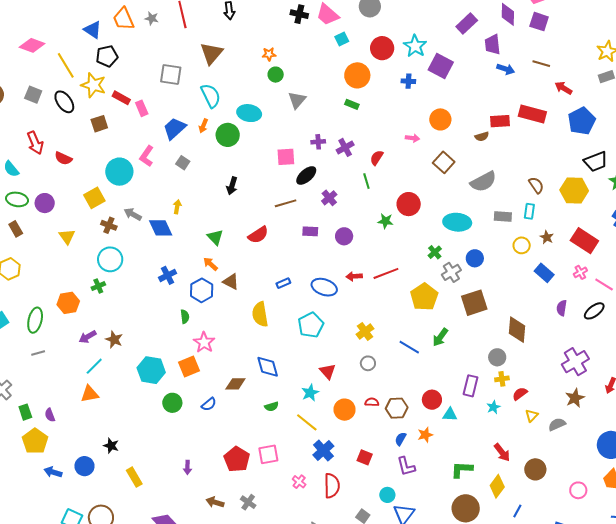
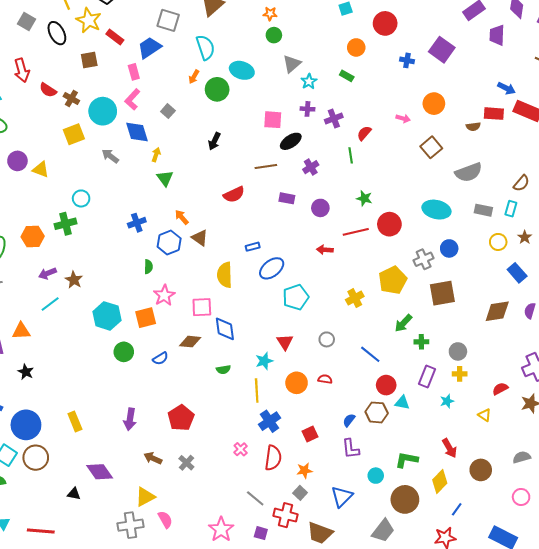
cyan star: (415, 46) -> (309, 81), moved, size x0.7
blue arrow: (506, 69) -> (506, 88), moved
orange circle: (357, 75) -> (356, 47), size x0.7
pink rectangle: (142, 108) -> (134, 72), moved
blue trapezoid: (174, 128) -> (149, 48), moved
brown semicircle: (536, 185) -> (521, 183), turned 66
purple circle: (45, 203) -> (17, 161), moved
red circle: (409, 204) -> (389, 224), moved
brown cross: (109, 225) -> (71, 99), moved
blue diamond: (161, 228) -> (137, 132), moved
yellow triangle: (67, 237) -> (41, 169), turned -42
green triangle: (215, 237) -> (165, 178), moved
green cross: (435, 252) -> (421, 342), moved, turned 32
cyan circle: (110, 259) -> (81, 198), size x0.7
red line: (386, 273) -> (356, 232), moved
green cross: (98, 286) -> (65, 224), size x1.5
blue ellipse: (324, 287) -> (272, 268), moved, turned -65
cyan pentagon: (311, 325) -> (296, 297), moved
brown diamond: (517, 330) -> (497, 311), moved, turned 68
yellow cross: (365, 331) -> (355, 298), moved
blue line: (409, 347) -> (370, 354), moved
orange triangle: (90, 394) -> (21, 331), moved
red semicircle: (520, 394) -> (500, 389), moved
brown hexagon: (397, 408) -> (377, 412), moved
yellow triangle: (532, 415) -> (485, 415), turned -48
yellow line: (307, 422) -> (257, 390), turned 40
gray semicircle: (557, 424) -> (522, 457), moved
orange star: (425, 435) -> (304, 471), moved
black star: (111, 446) -> (26, 372), moved
pink square: (268, 454) -> (202, 307), moved
red square: (365, 457) -> (310, 434), turned 35
blue circle: (84, 466) -> (26, 425), moved, size x1.5
purple arrow: (187, 467) -> (130, 419), size x1.5
cyan circle: (387, 495) -> (376, 476), moved

